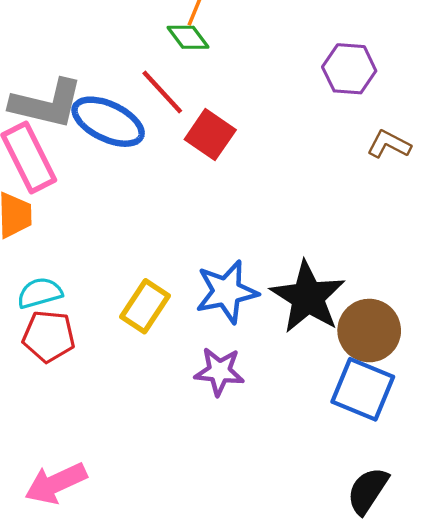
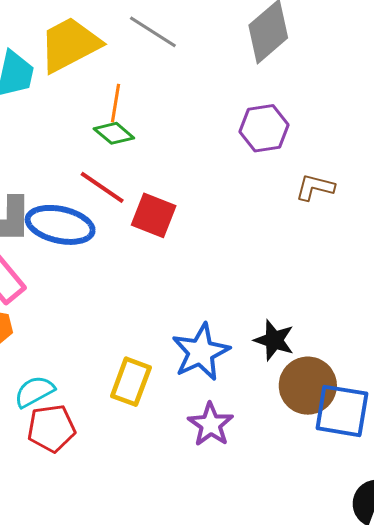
black star: (308, 297) -> (274, 340), size x0.6
brown circle: (369, 331) -> (308, 386), moved
purple star: (219, 371) -> (211, 424), turned -30

